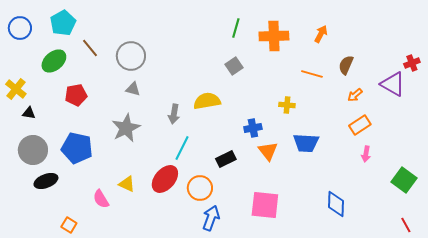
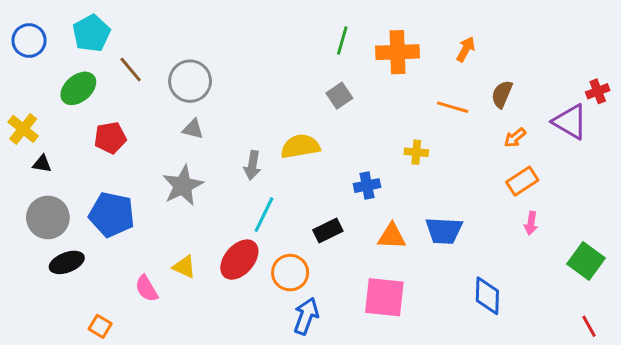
blue trapezoid: (306, 143) -> (444, 231), moved
orange triangle: (268, 151) -> (392, 236), moved, turned -50

